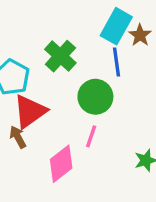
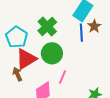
brown star: (140, 35) -> (94, 26), moved
green circle: (95, 97) -> (52, 53), moved

